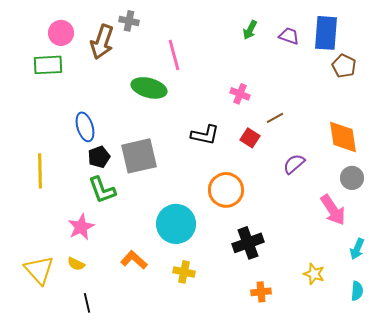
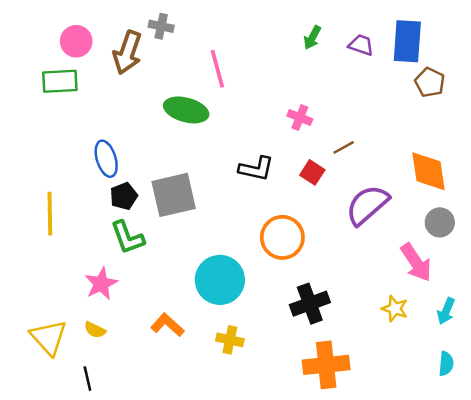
purple semicircle: (294, 164) -> (367, 205), size x1.6
yellow star: (314, 274) -> (395, 309), moved
orange cross: (261, 292) -> (326, 365), size x1.8
black line: (87, 303) -> (87, 379), moved

